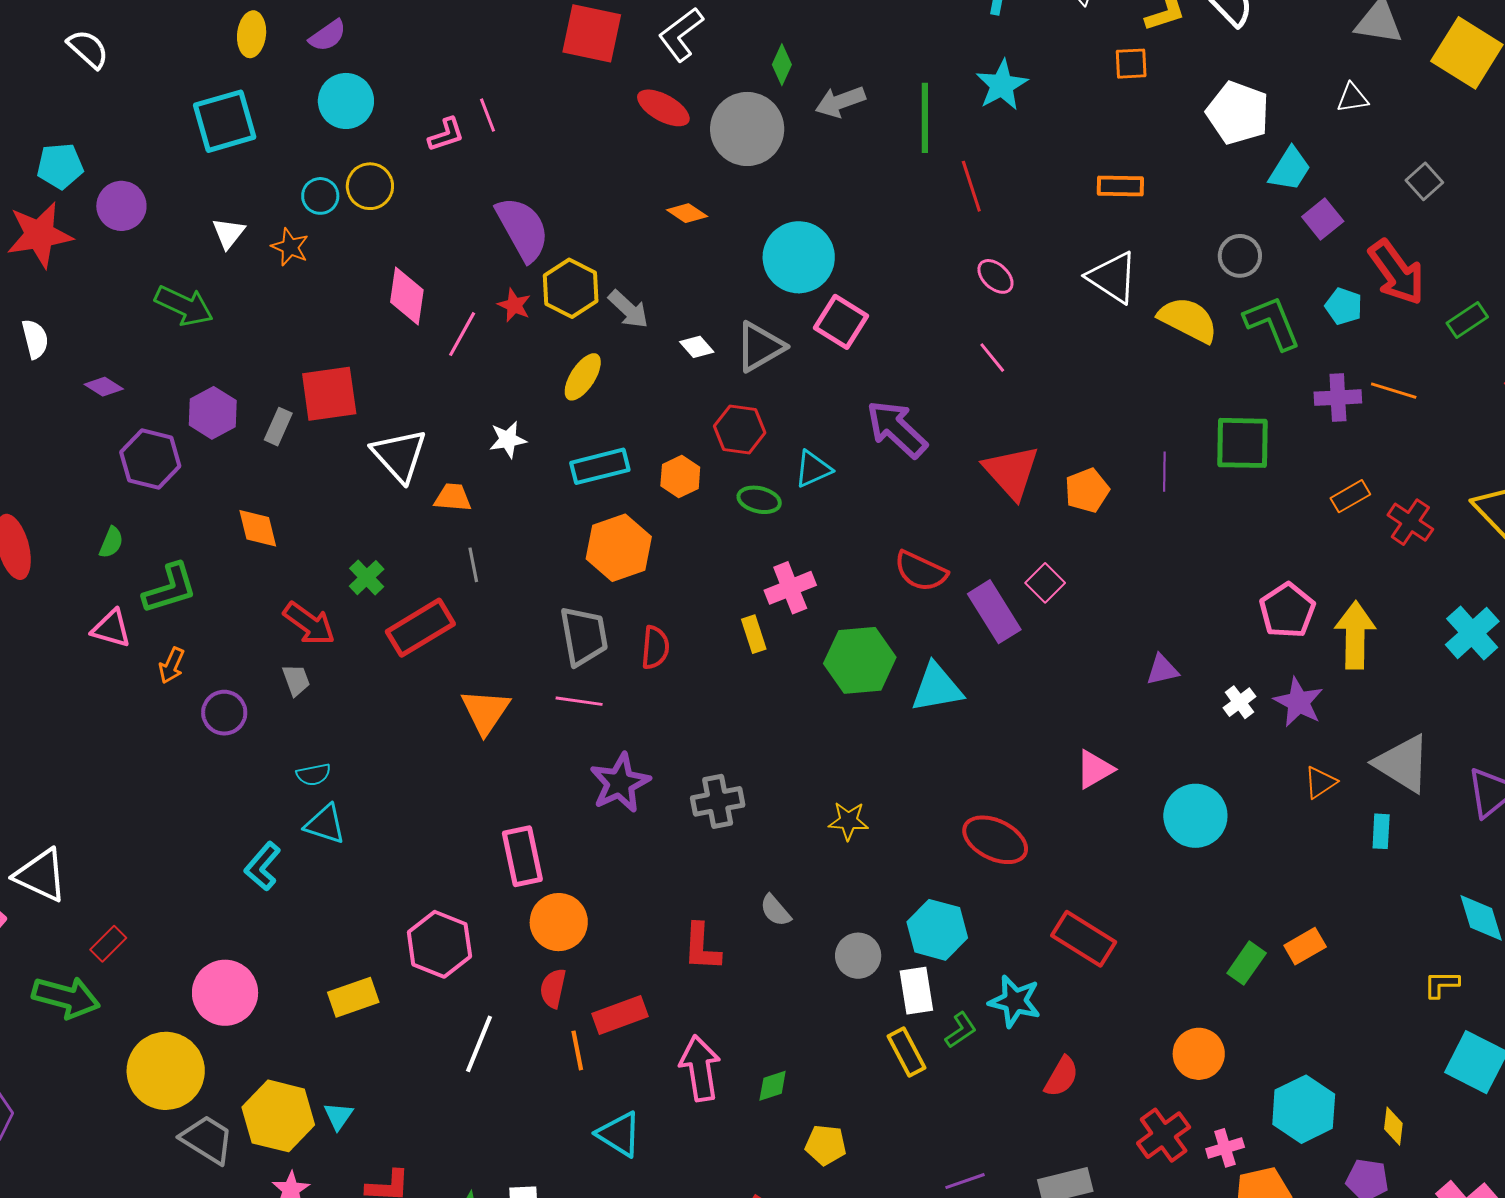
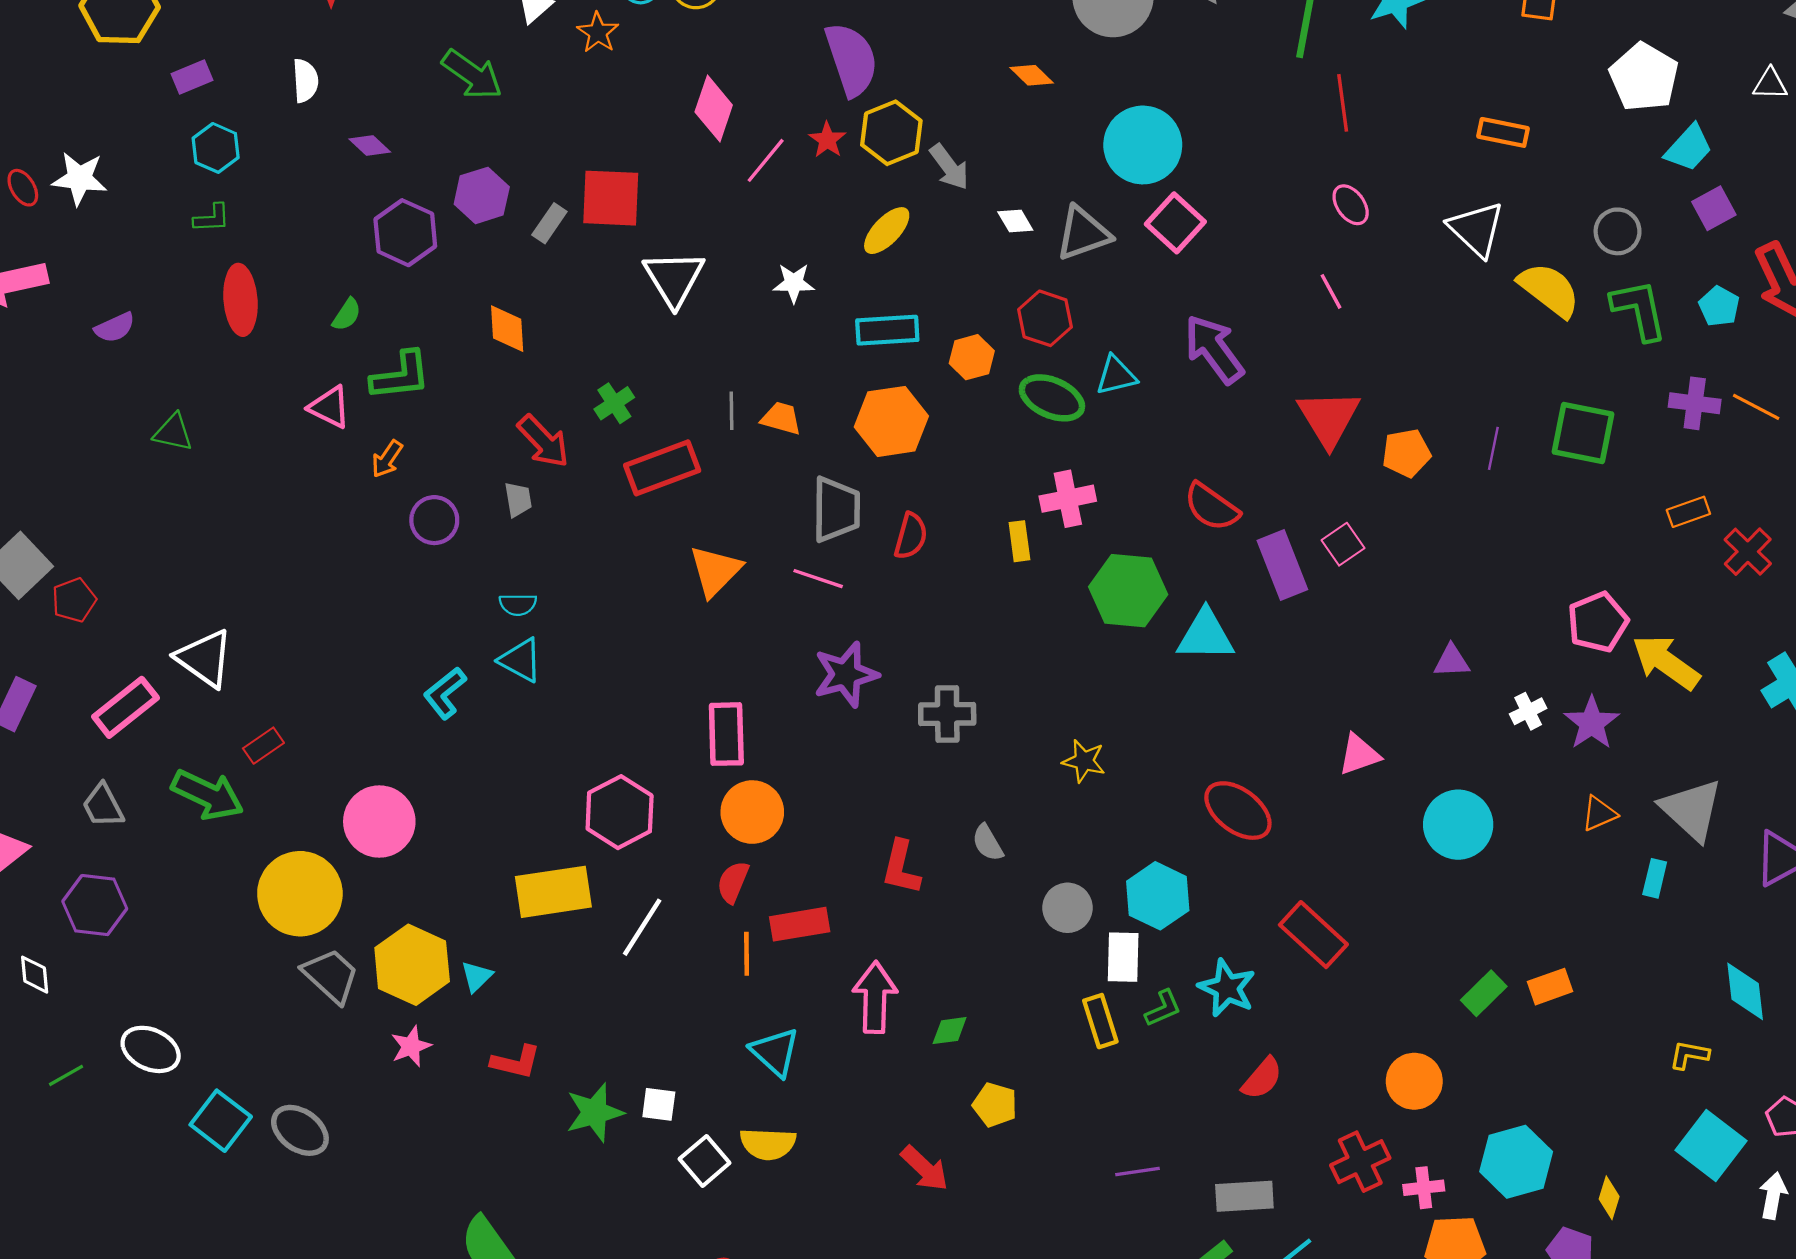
orange trapezoid: (453, 497) -> (781, 418), moved
green ellipse: (759, 500) -> (1052, 398), size x1.4
yellow arrow: (1355, 635) -> (1666, 662), turned -66
yellow rectangle: (353, 997) -> (553, 892), moved, size x1.4

